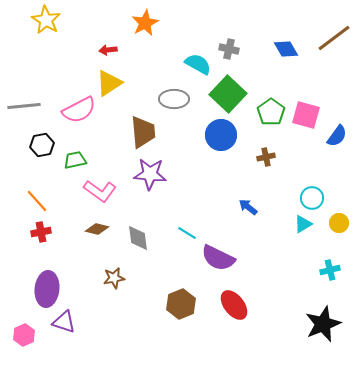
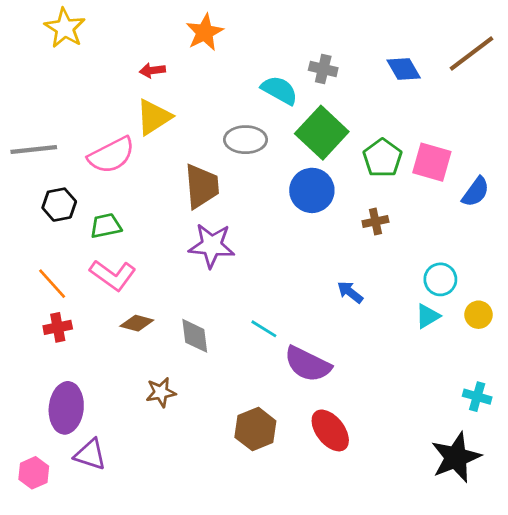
pink L-shape: (100, 191) -> (113, 275), moved
cyan cross: (330, 270) -> (477, 397), moved, turned 30

